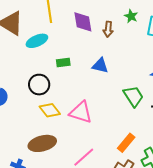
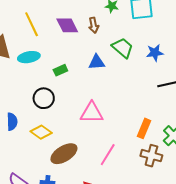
cyan ellipse: (37, 41) -> (29, 57), turned 30
green trapezoid: (133, 96) -> (123, 48), moved
yellow diamond: (50, 110) -> (41, 132), moved

